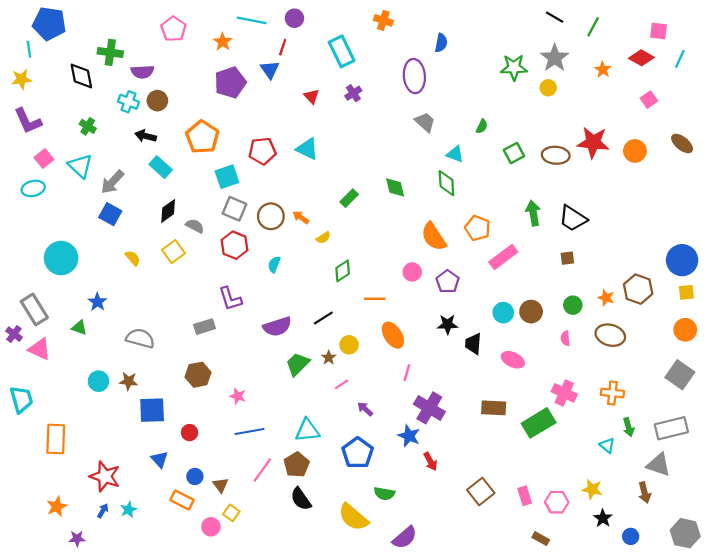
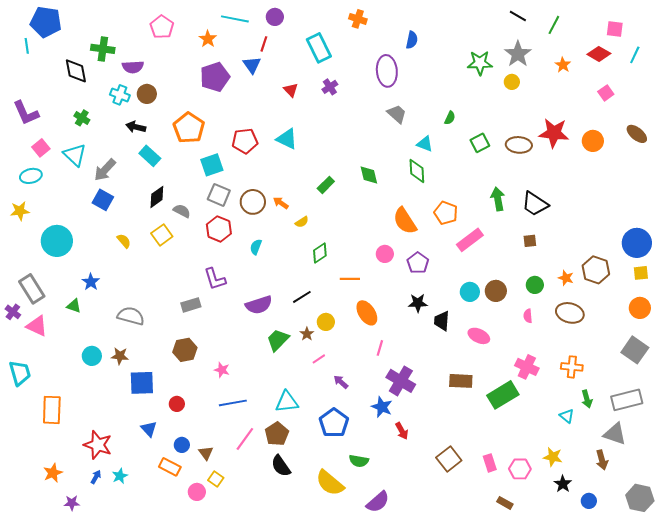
yellow star: (21, 79) -> (20, 211), moved

